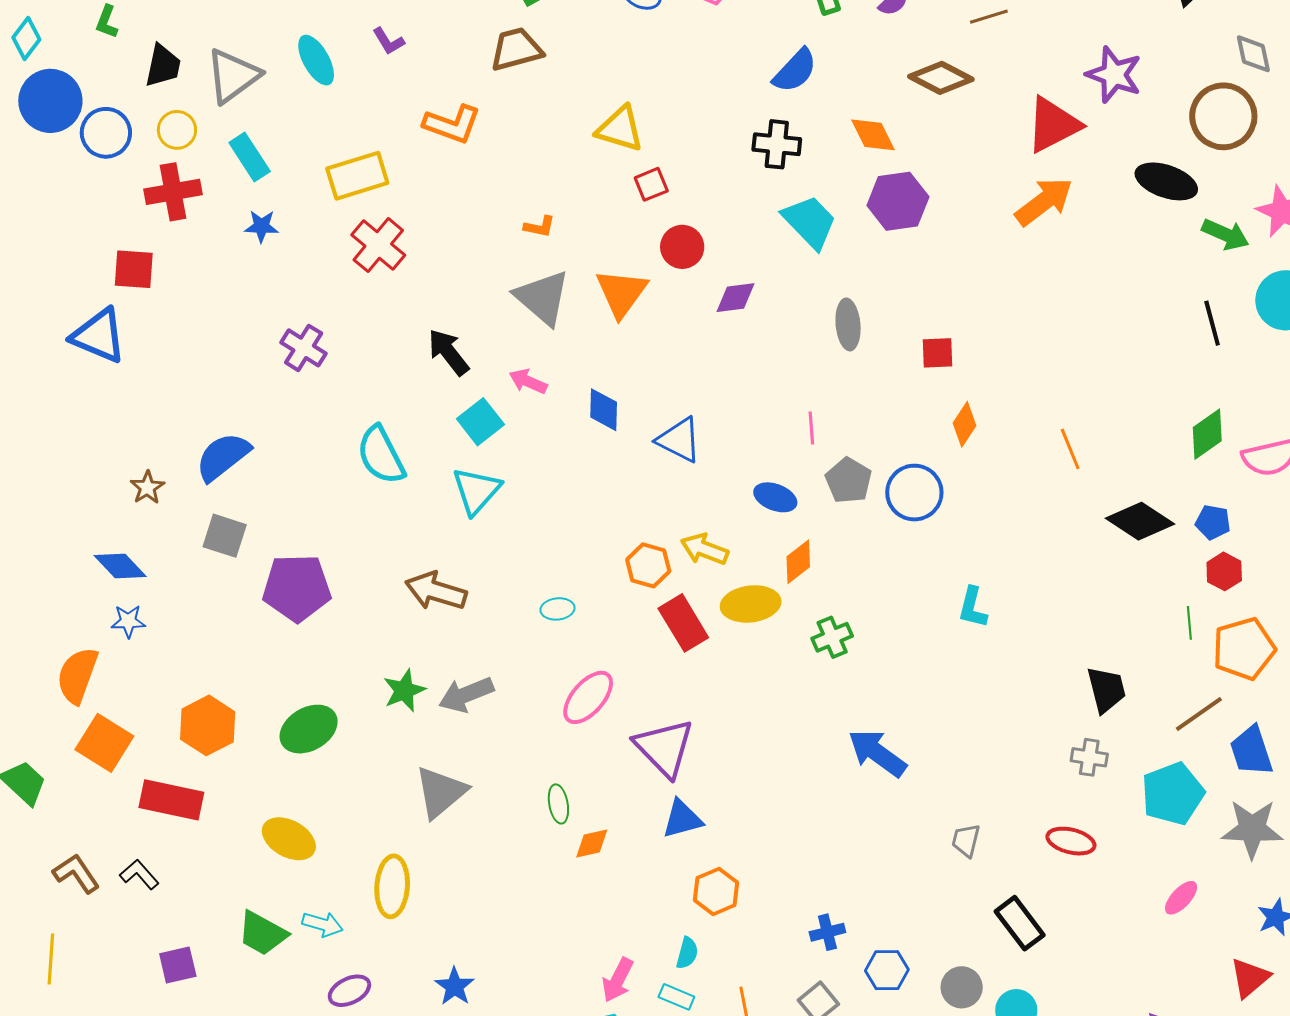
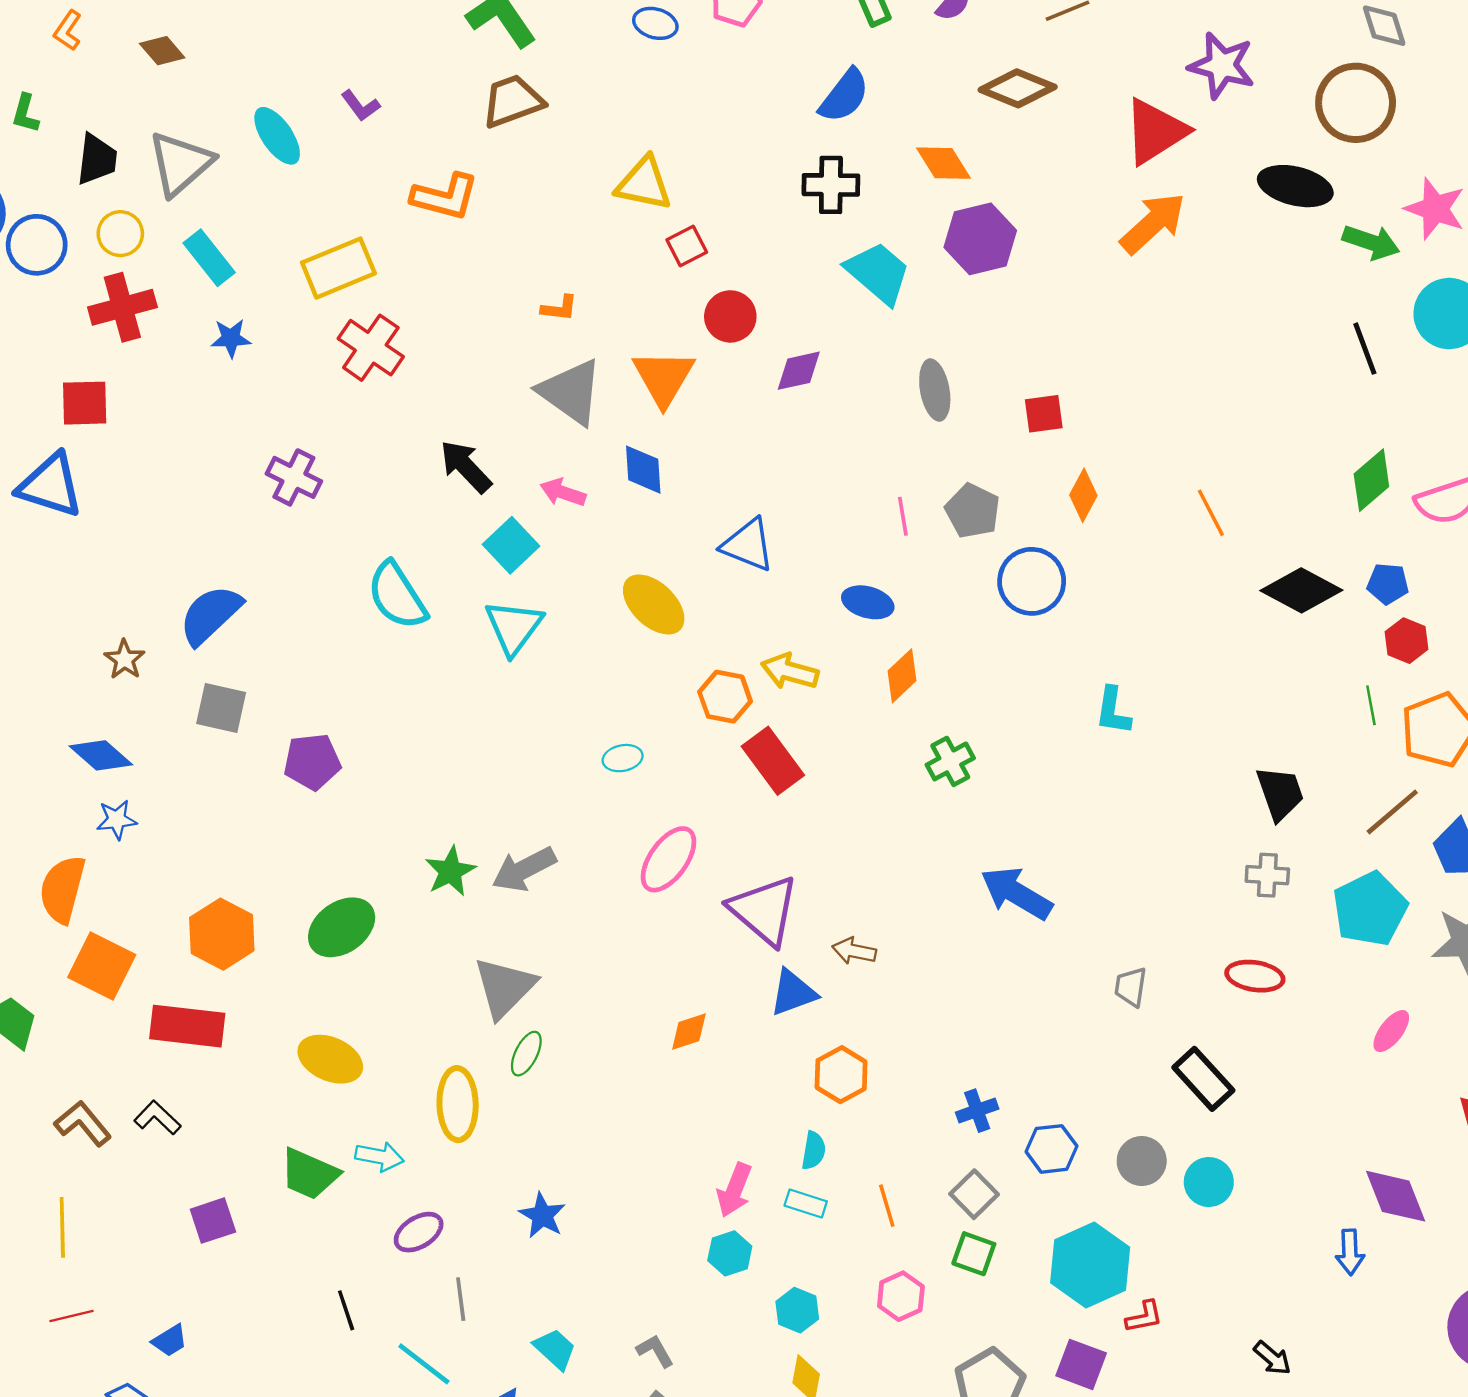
blue diamond: (604, 410) -> (643, 470), moved
gray pentagon: (849, 480) -> (973, 511), moved
purple pentagon: (297, 588) -> (312, 762), size x0.7
brown arrow: (436, 591) -> (854, 951), moved, size x0.6
yellow ellipse: (751, 604) -> (654, 604), moved, turned 56
green ellipse: (558, 804) -> (526, 1054), moved, turned 42

